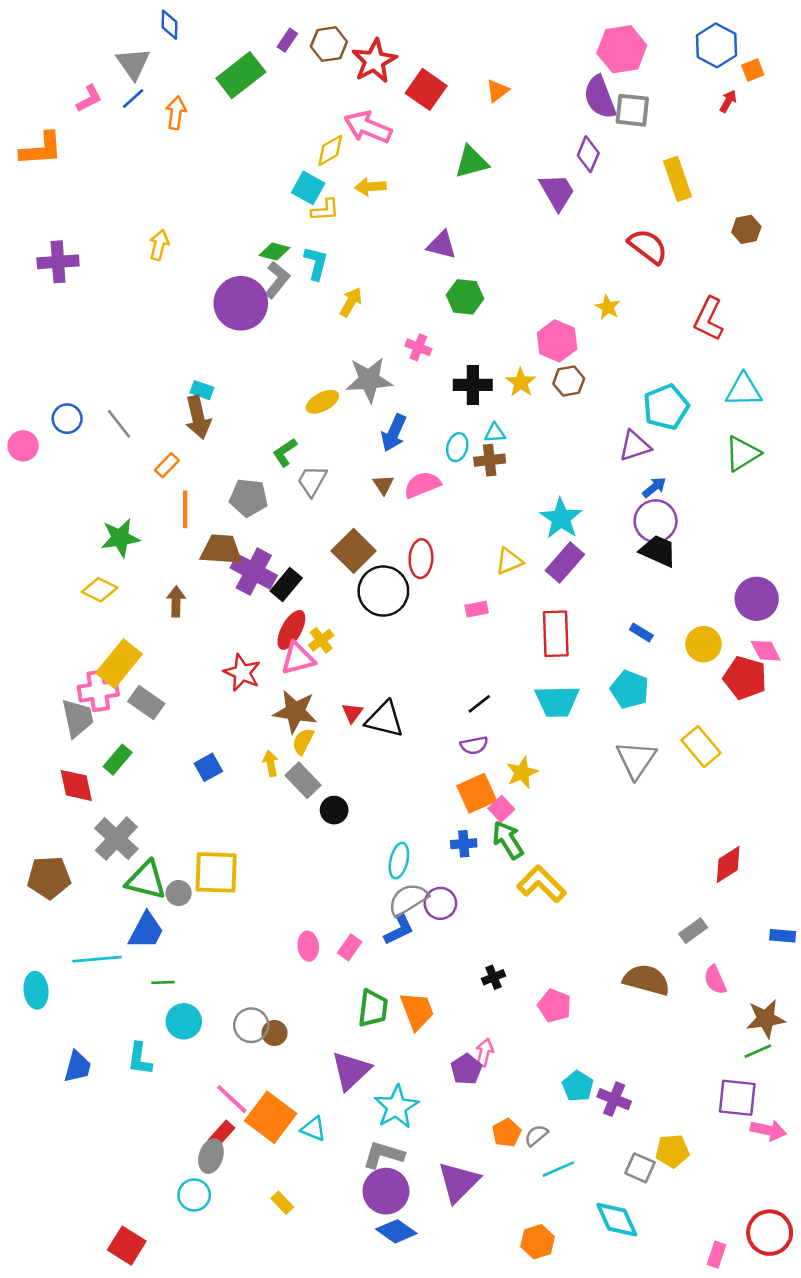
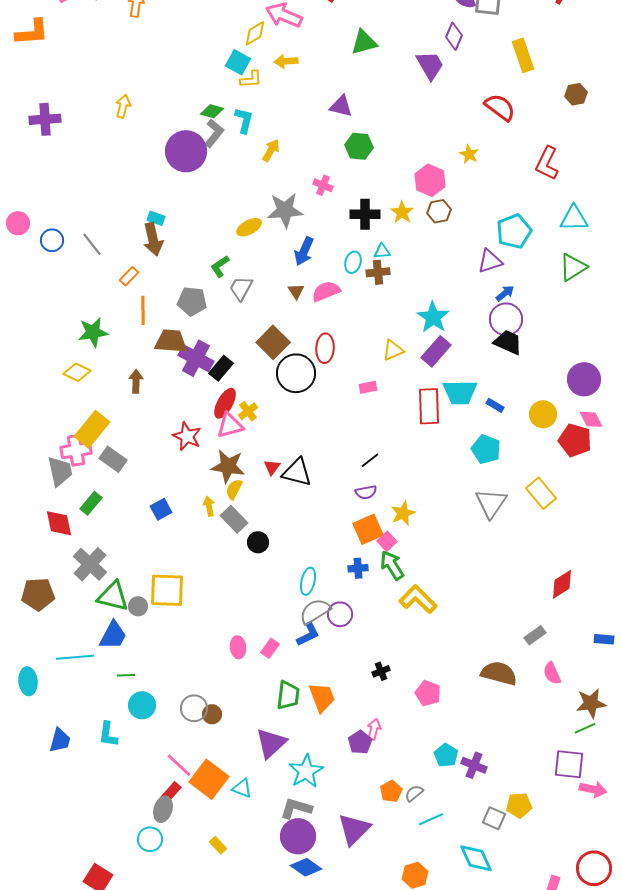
pink circle: (23, 446) -> (18, 223), moved
cyan trapezoid: (557, 701) -> (460, 392), moved

